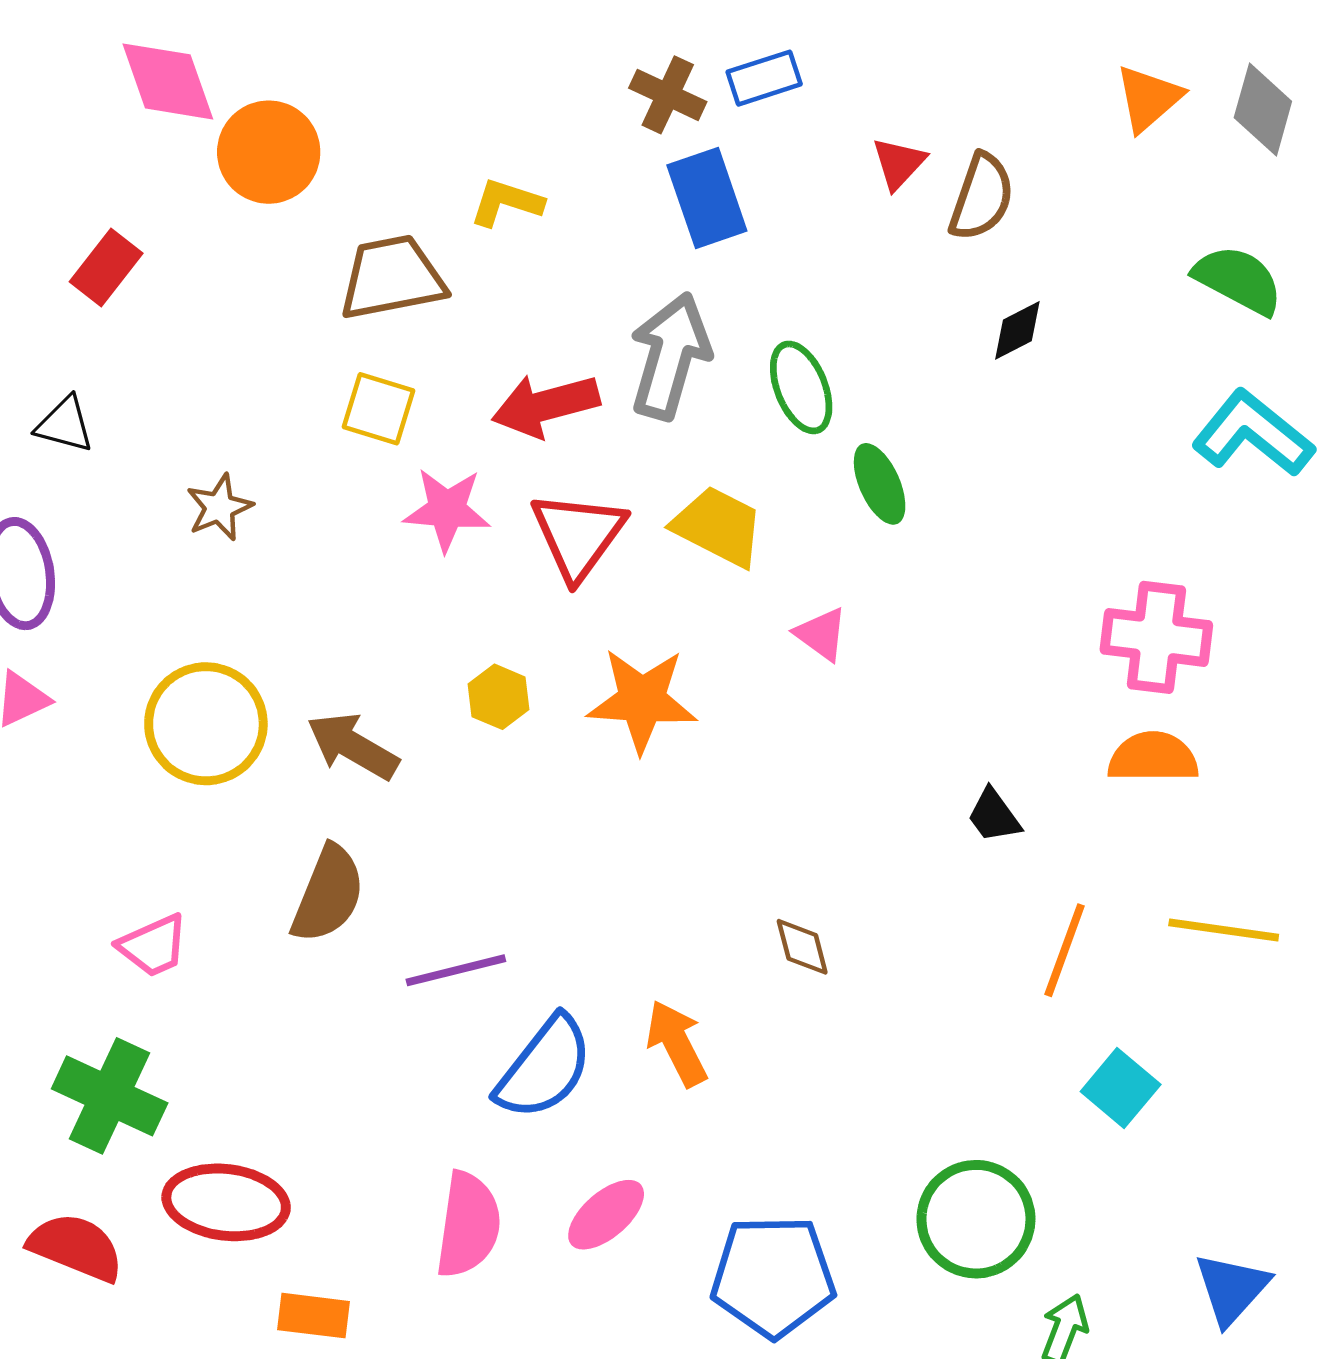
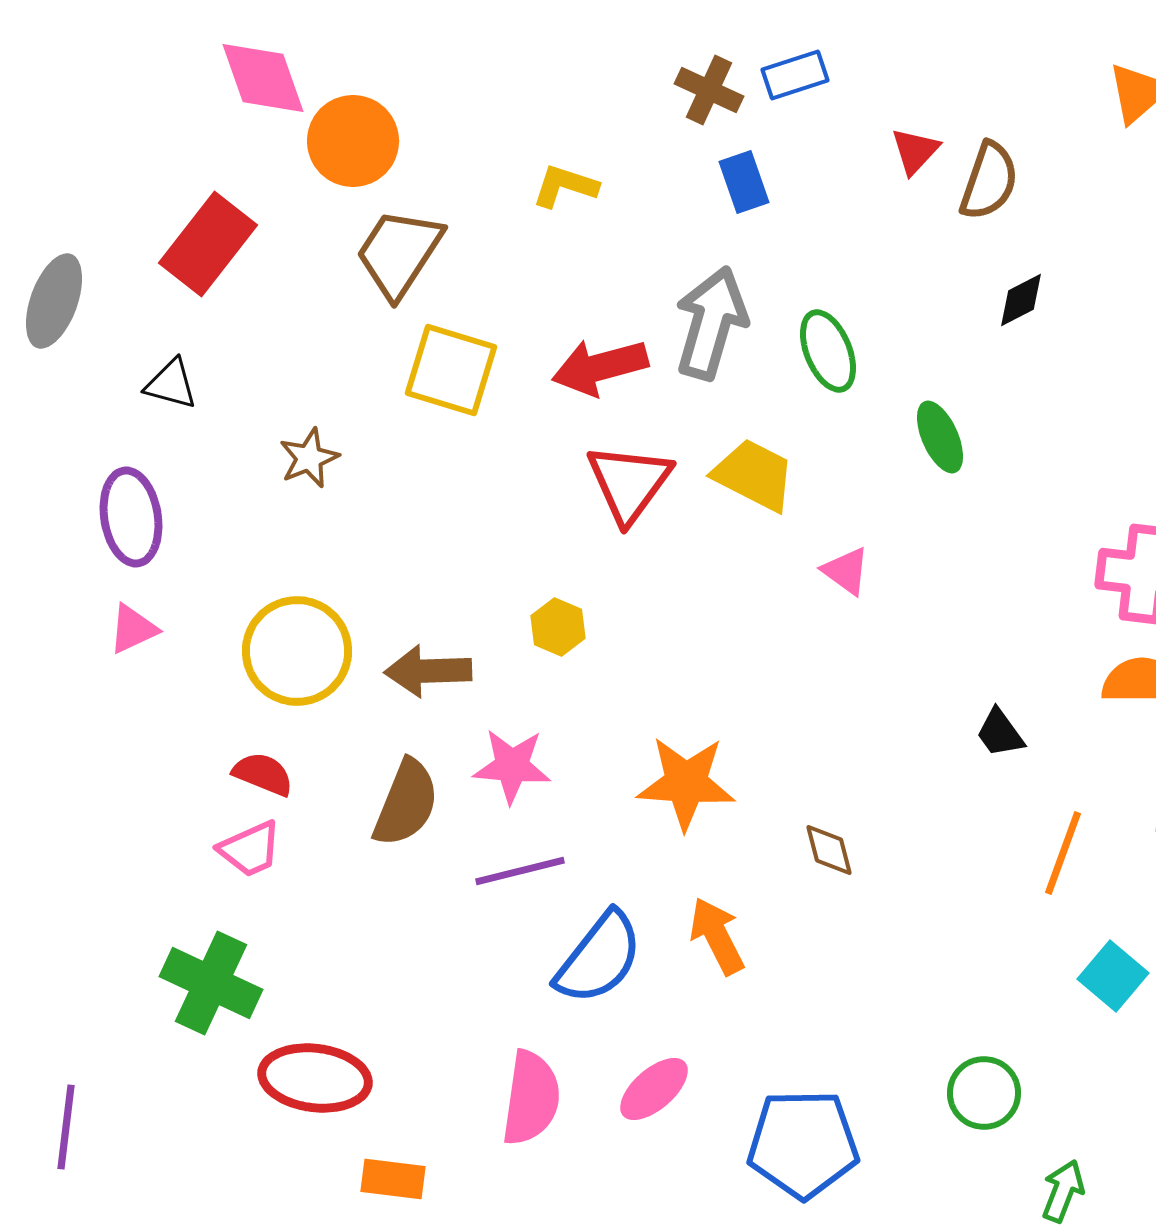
blue rectangle: (707, 198) -> (744, 182), size x0.7
red rectangle: (106, 268) -> (208, 244), size x1.5
brown trapezoid: (392, 278) -> (399, 253), moved, turned -46
yellow square: (379, 409) -> (451, 370), size x1.4
green ellipse: (880, 484) -> (940, 437), moved
pink star: (447, 510) -> (512, 766), moved
orange star: (642, 700) -> (686, 783), moved
brown arrow: (353, 746) -> (428, 671), turned -32
green circle: (976, 1219) -> (984, 1093), size x0.7
red semicircle: (76, 1247) -> (263, 774), moved, size x0.7

